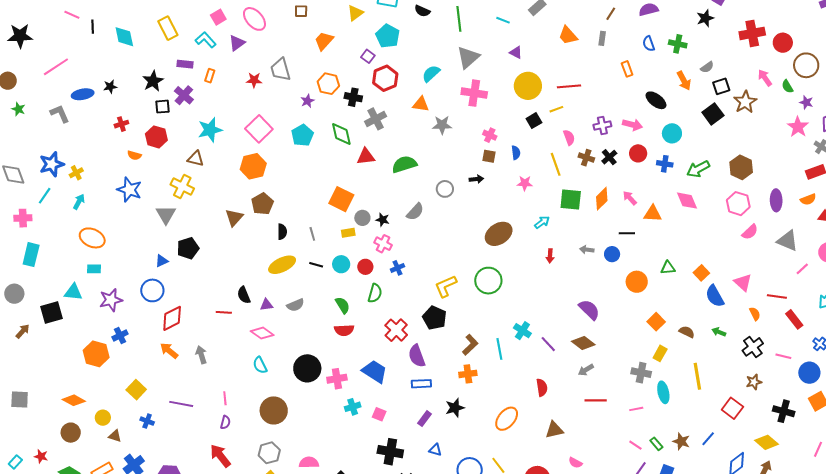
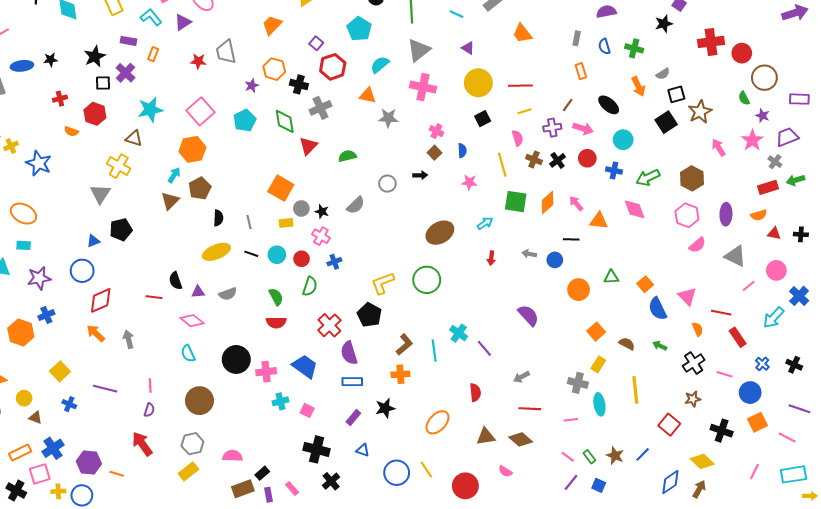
brown line: (611, 14) -> (568, 105), moved
cyan pentagon: (388, 36) -> (359, 29), moved
gray rectangle: (602, 38) -> (577, 38), moved
pink arrow: (765, 78) -> (719, 148), moved
yellow line: (556, 109) -> (525, 111), moved
brown square: (489, 156) -> (434, 153), turned 32
red triangle: (366, 157) -> (308, 146), turned -42
green semicircle: (404, 164) -> (347, 156), size x0.7
blue star: (129, 190) -> (39, 163), moved
cyan arrow: (79, 202) -> (174, 175), moved
brown diamond: (583, 343) -> (521, 439), moved

